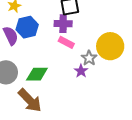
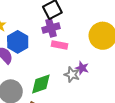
gray star: (89, 58) -> (72, 75), moved

